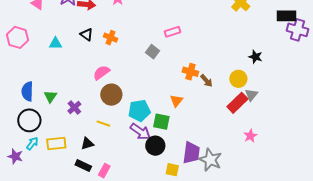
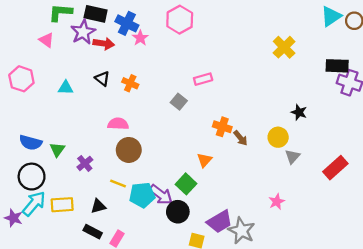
pink semicircle: (101, 73) -> (118, 124), turned 36
blue semicircle: (27, 91) -> (31, 143), turned -78
red rectangle: (237, 103) -> (335, 168), moved
cyan pentagon: (139, 111) -> (142, 195), moved
green square: (161, 122) -> (186, 184), turned 30
pink star: (250, 136) -> (277, 202), moved
cyan arrow: (32, 143) -> (34, 204), size x1.6
purple trapezoid: (191, 153) -> (220, 222), turned 50

